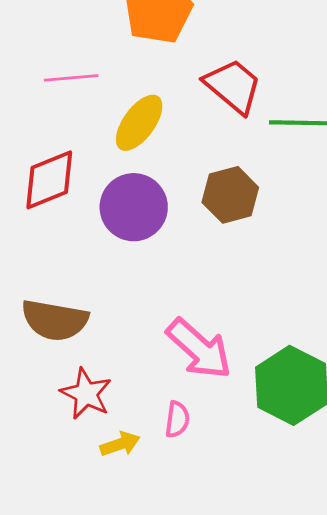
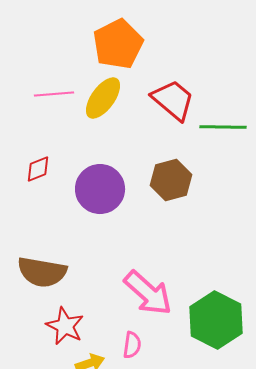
yellow ellipse: (139, 123) -> (103, 98), moved
red diamond: (49, 180) -> (38, 169), size x0.6

